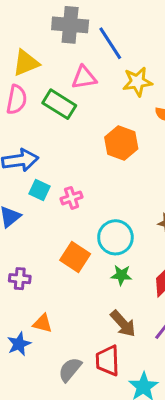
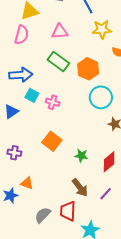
pink triangle: (84, 78) -> (60, 32), moved
green rectangle: (59, 104) -> (58, 61), moved
pink cross: (72, 198) -> (53, 102), turned 32
cyan circle: (115, 237) -> (101, 97), moved

